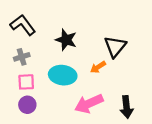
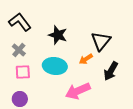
gray cross: (22, 57) -> (19, 50), turned -32
purple circle: (27, 105) -> (20, 99), moved
black arrow: (126, 107) -> (111, 71), moved, turned 36

